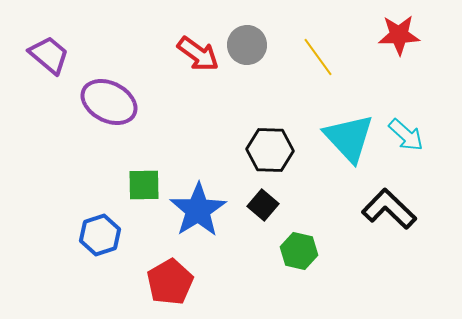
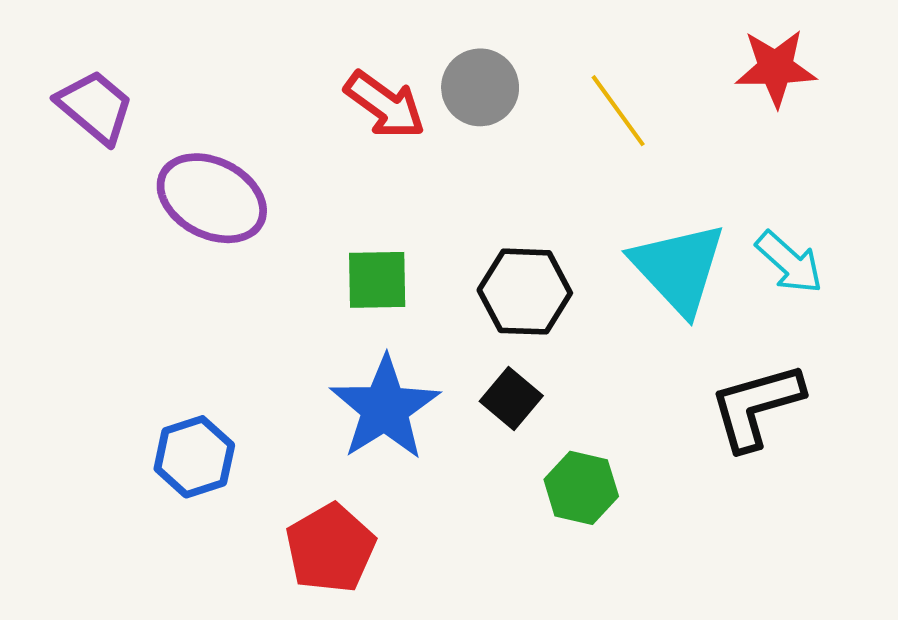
green square: (144, 185) -> (377, 280), moved
black L-shape: (389, 209) -> (756, 406), turned -60

